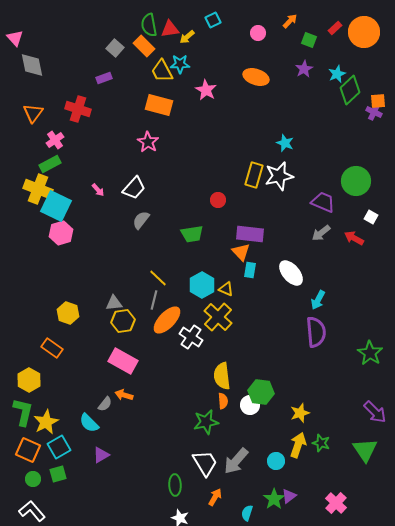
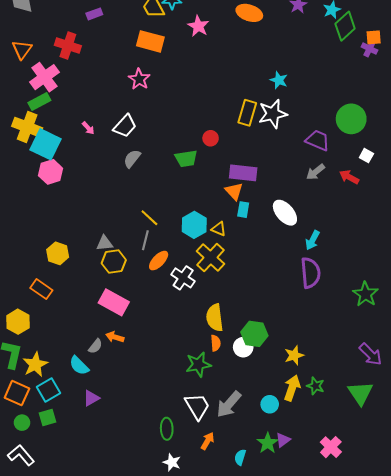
pink cross: (55, 140) -> (44, 77), size x1.6
green trapezoid: (192, 234) -> (186, 159), moved
orange ellipse: (167, 320) -> (159, 261), size x0.7

